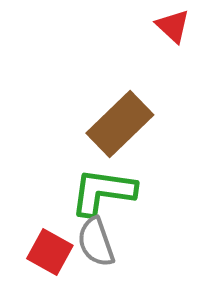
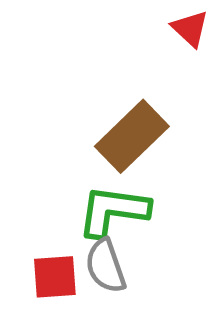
red square: (50, 252) -> (55, 277), turned -33

